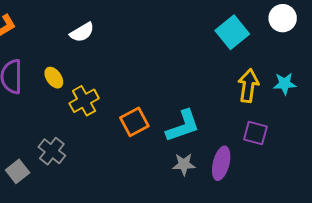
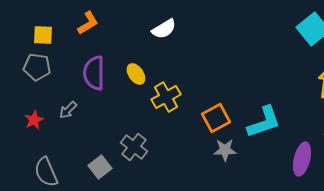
gray star: (184, 164) -> (225, 150), moved

